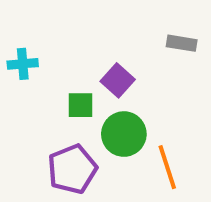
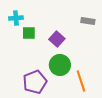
cyan cross: (23, 64) -> (16, 18), moved
green square: (81, 105) -> (29, 33), moved

